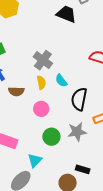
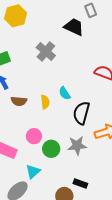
gray cross: (43, 60) -> (46, 51), moved
yellow semicircle: (41, 83) -> (45, 102), moved
pink circle: (41, 109) -> (34, 136), moved

